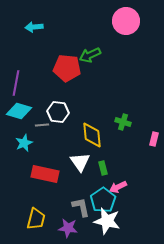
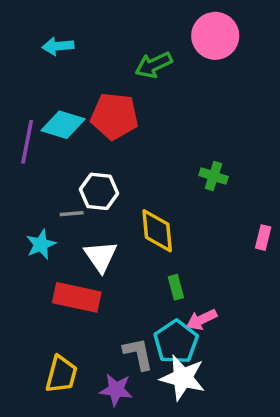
green arrow: (90, 55) -> (154, 65), moved
cyan diamond: (19, 111) -> (63, 125), moved
green cross: (123, 122) -> (214, 176), moved
white triangle: (80, 162) -> (101, 256), moved

